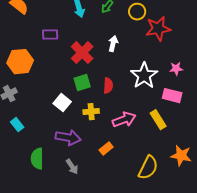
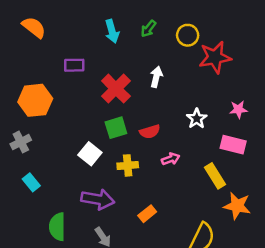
white star: (144, 76) -> (197, 119), size x0.6
red semicircle: (108, 86) -> (150, 132), turned 70
pink arrow: (124, 120) -> (171, 159), moved, size x0.6
orange star: (181, 156) -> (237, 206), moved

